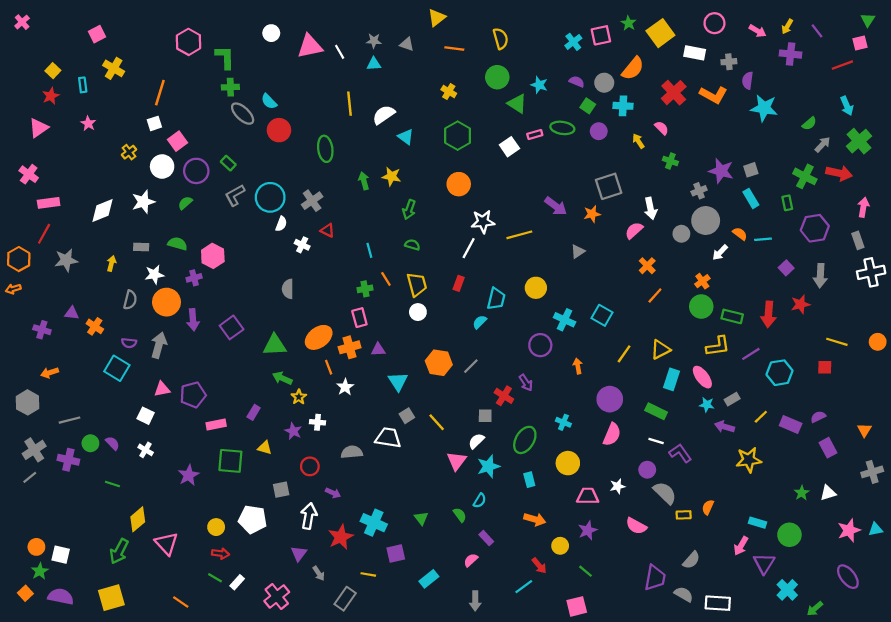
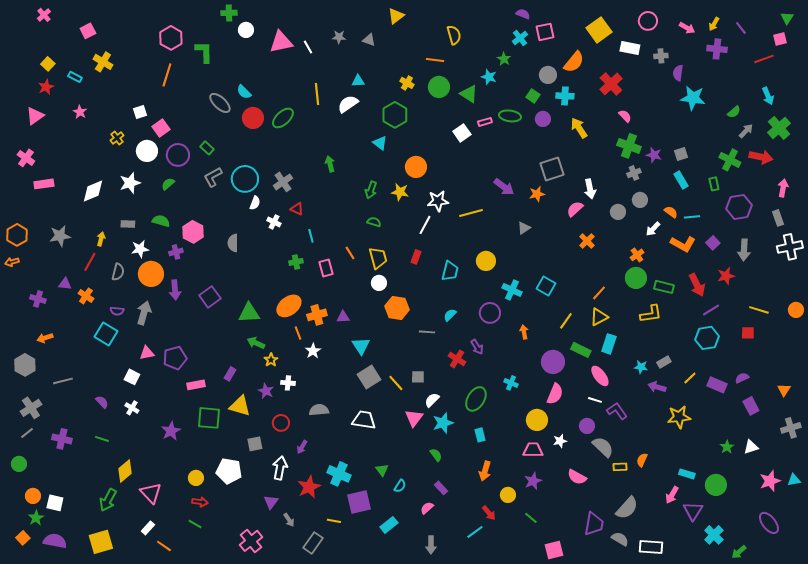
pink cross: (22, 22) -> (44, 15), moved
green star: (628, 23) -> (504, 59), moved
orange line: (454, 49) -> (435, 60), moved
cyan triangle: (374, 64) -> (358, 81), moved
green circle: (497, 77) -> (439, 87), moved
purple semicircle: (577, 82) -> (523, 14), moved
cyan rectangle: (83, 85) -> (75, 77), turned -56
green cross: (230, 87) -> (229, 13), moved
orange line: (160, 93) -> (167, 75), moved
orange L-shape: (713, 95) -> (683, 244), moved
pink semicircle: (662, 128) -> (625, 116), moved
green hexagon: (458, 136) -> (395, 115), moved
cyan triangle: (406, 137) -> (380, 143), moved
yellow arrow: (638, 141) -> (579, 128), size x1.5
green ellipse: (325, 149) -> (283, 118), moved, turned 55
green cross: (670, 161) -> (629, 146), moved, size x1.6
purple star: (721, 171) -> (654, 155), size x0.7
yellow star: (391, 176) -> (400, 192), moved
gray circle: (706, 221) -> (640, 200), size x0.6
red line: (44, 234) -> (90, 262), moved
cyan line: (369, 250) -> (311, 236), moved
gray semicircle: (288, 289) -> (233, 243), moved
green cross: (365, 289) -> (296, 262), moved
orange line: (655, 295) -> (599, 293), moved
red arrow: (769, 314) -> (697, 285), turned -30
pink rectangle: (359, 318) -> (326, 268), moved
cyan semicircle: (480, 322) -> (450, 315), moved
purple line: (751, 354) -> (711, 310), moved
orange hexagon: (439, 363) -> (397, 308), moved
gray line: (471, 366) -> (427, 332), turned 49
pink ellipse: (702, 377) -> (600, 376), moved
green rectangle: (656, 411) -> (581, 350), moved
gray square: (407, 416) -> (369, 377), size x1.6
gray square: (485, 416) -> (418, 377), moved
white trapezoid: (388, 438) -> (364, 420), moved
green circle: (90, 443) -> (19, 464), moved
yellow triangle: (265, 448) -> (240, 406), size x1.6
purple cross: (68, 460) -> (62, 439), moved
yellow circle: (568, 463) -> (537, 420), moved
purple arrow: (333, 493) -> (302, 447), turned 96
cyan semicircle: (480, 501) -> (400, 486), moved
green semicircle: (460, 515) -> (436, 455), moved
orange arrow: (535, 519) -> (485, 471), turned 90
purple square: (396, 554) -> (359, 502), size x1.4
gray semicircle: (691, 560) -> (627, 508), size x1.4
white rectangle: (237, 582) -> (148, 528), moved
pink square: (577, 606) -> (554, 550), moved

